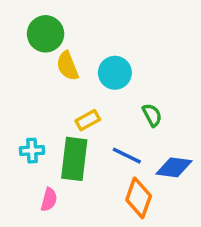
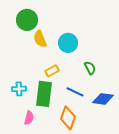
orange diamond: (139, 198) -> (68, 118), moved

